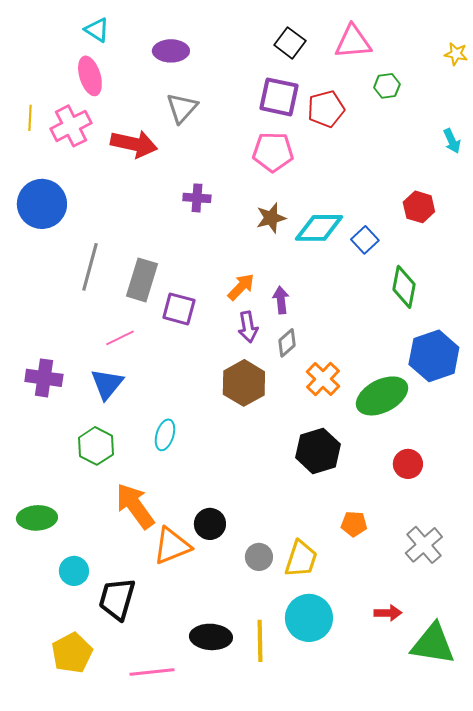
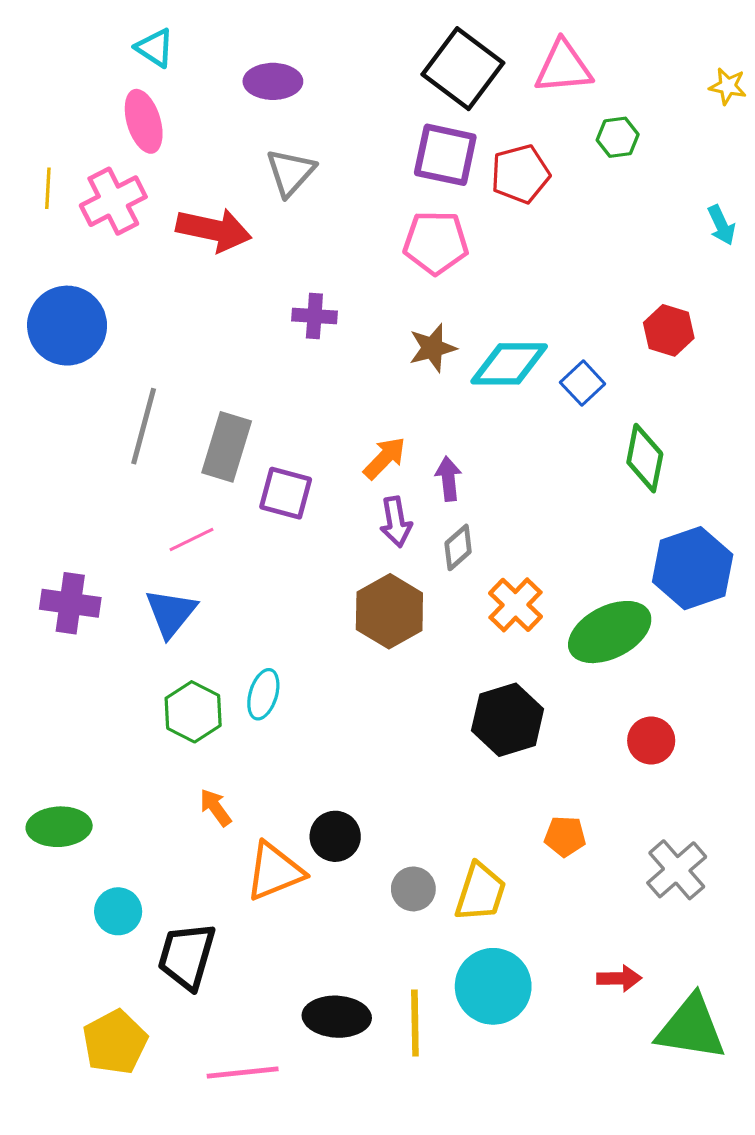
black square: (290, 43) -> (463, 69), size x1.6
green hexagon: (96, 446) -> (193, 712), moved
orange arrow: (135, 506) -> (215, 808), size x0.5

